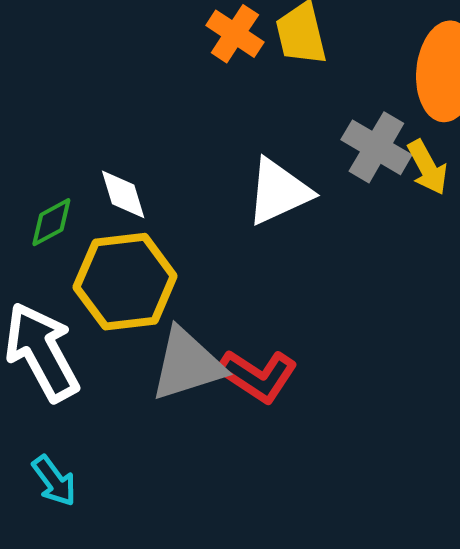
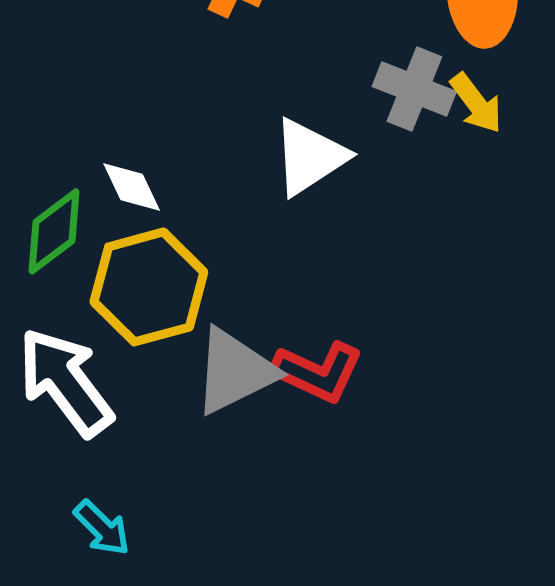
green diamond: (51, 222) -> (54, 231), size x1.4

